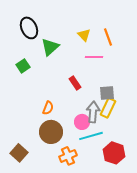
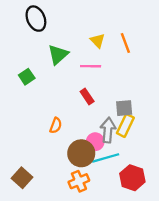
black ellipse: (29, 28) -> (36, 19), moved
pink line: (94, 57) -> (91, 66), moved
brown circle: (51, 132) -> (81, 153), moved

